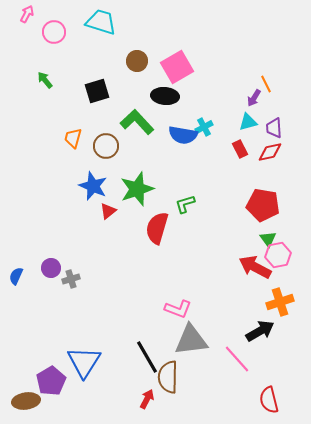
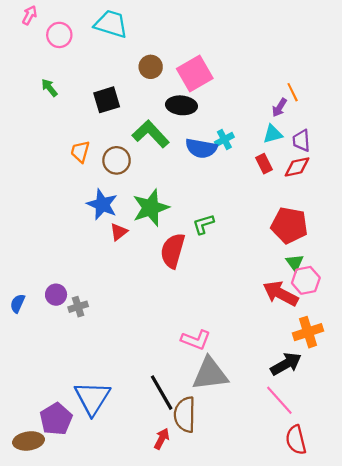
pink line: (237, 359) -> (279, 400), moved

